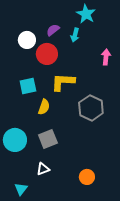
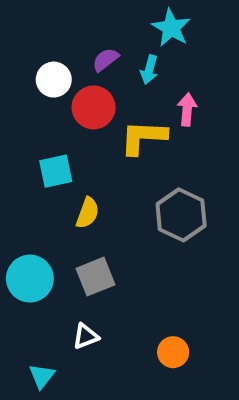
pink arrow: (106, 57) -> (187, 109), moved
yellow L-shape: (63, 82) -> (143, 137), moved

